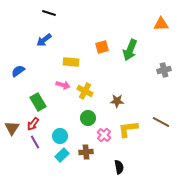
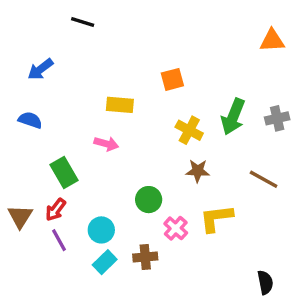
blue arrow: (44, 40) -> (40, 69), moved
green arrow: (130, 50) -> (233, 117), moved
blue semicircle: (18, 71) -> (30, 120), turned 56
yellow cross: (85, 91) -> (189, 130), moved
brown line: (161, 122) -> (264, 179), moved
black semicircle: (119, 167) -> (265, 282), moved

